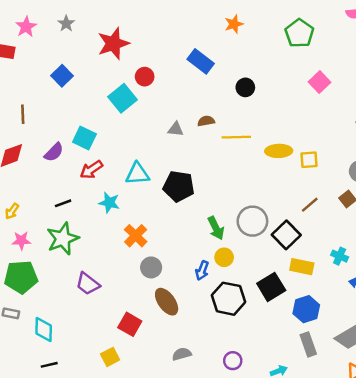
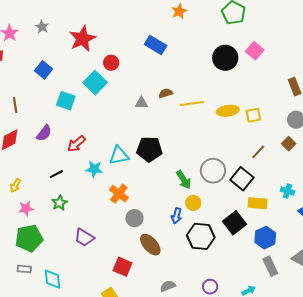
black circle: (245, 87) -> (225, 58), moved, size x1.6
cyan square: (84, 138) -> (66, 101), moved
cyan triangle: (138, 174) -> (119, 155), moved
green star: (63, 239) -> (59, 203), size x0.6

